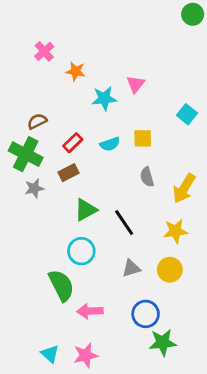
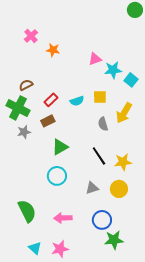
pink triangle: (136, 84) -> (95, 59), turned 32
cyan star: (104, 98) -> (113, 70), moved
yellow arrow: (184, 188) -> (124, 113), moved
black line: (124, 223) -> (99, 156), moved
green semicircle: (61, 285) -> (27, 211), moved

